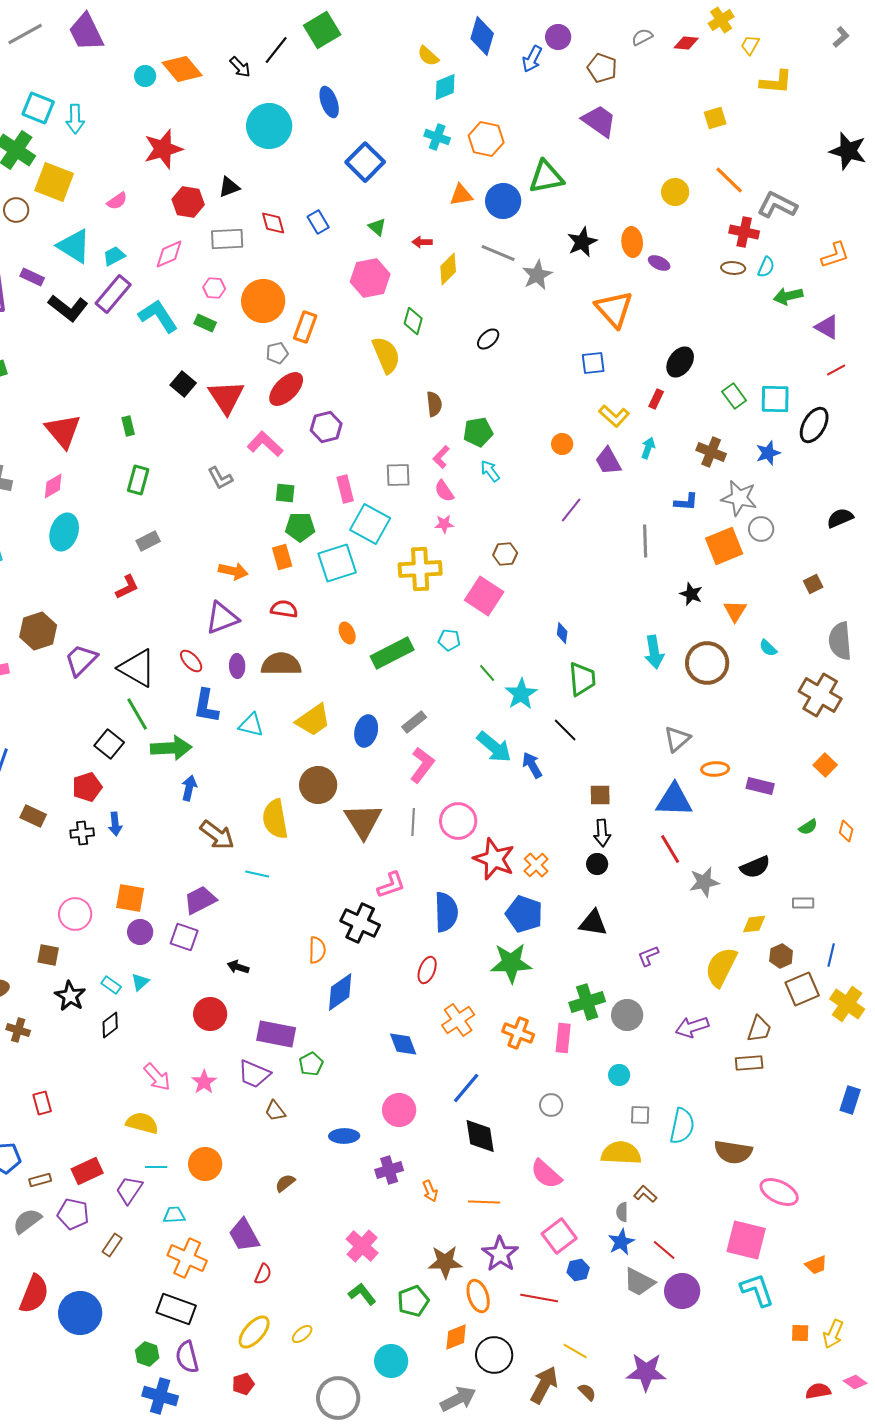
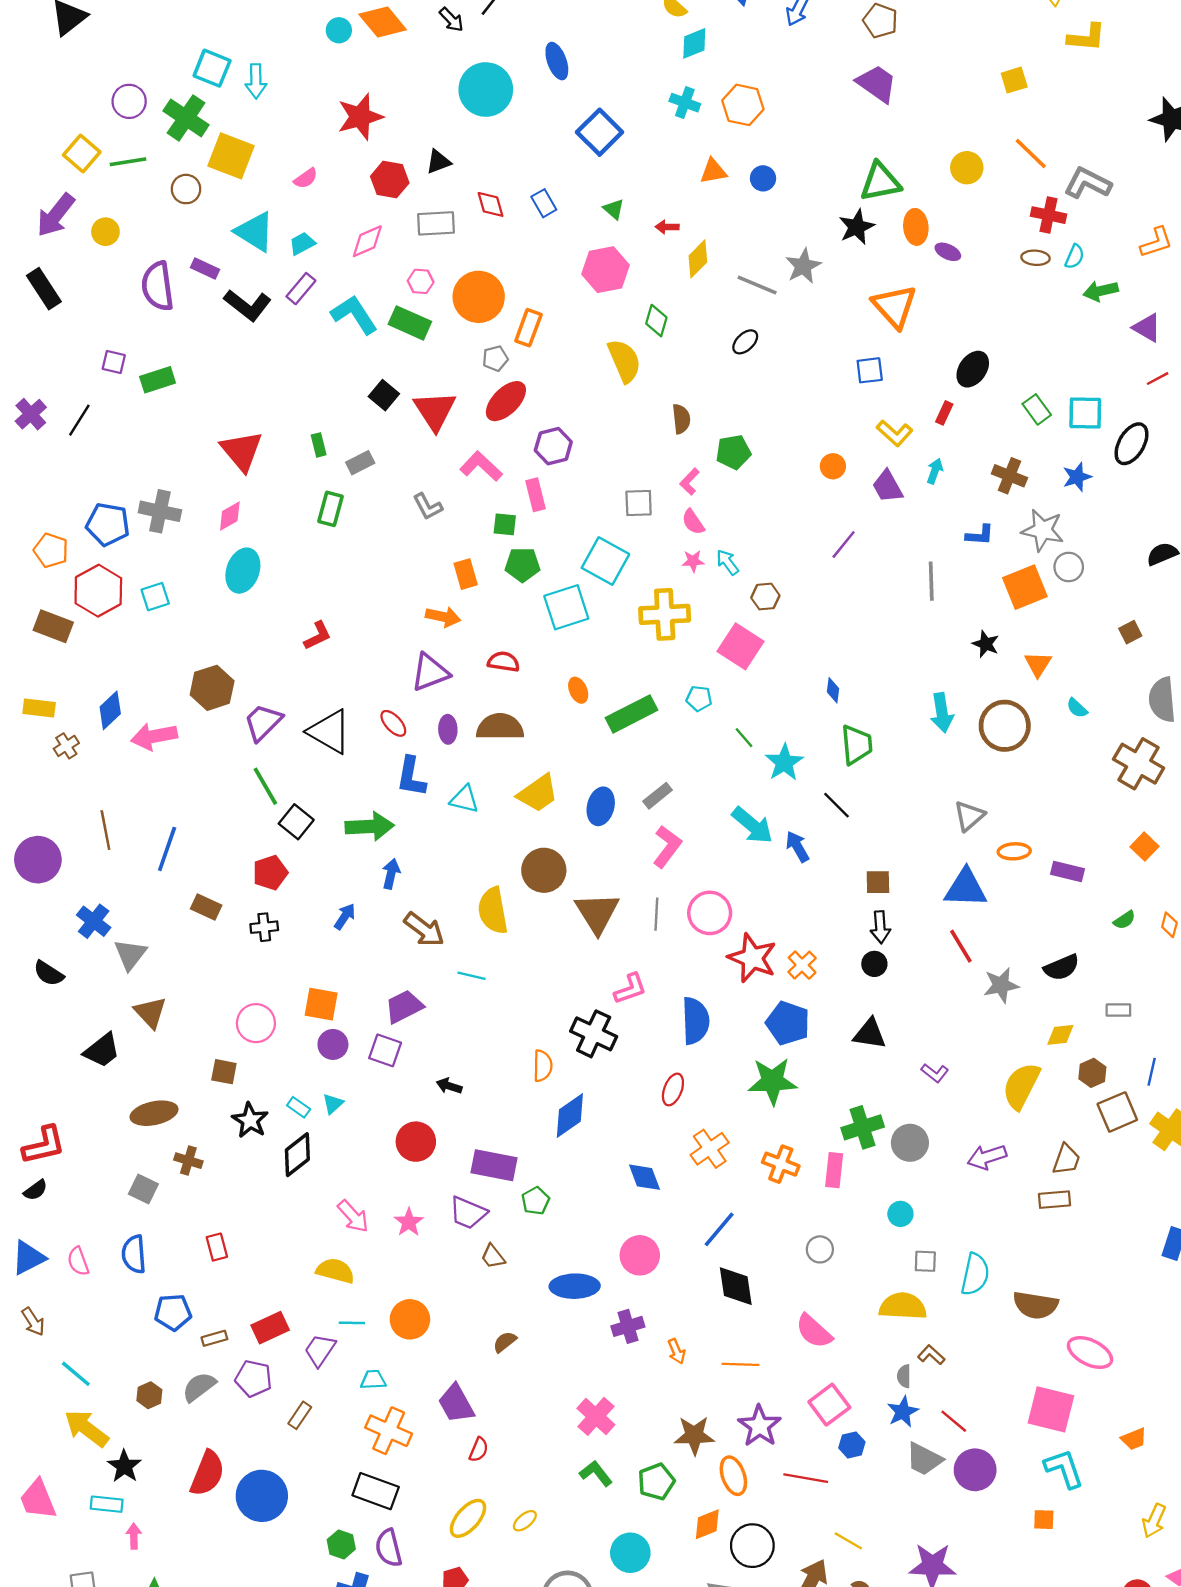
green triangle: (546, 177) -> (880, 182), moved
blue circle: (503, 201) -> (763, 178), size x0.6
gray line: (498, 253) -> (757, 285), moved
purple rectangle: (113, 294) -> (301, 289), size x0.7
green rectangle: (205, 323) -> (410, 323), size x1.6
cyan arrow: (490, 471) -> (727, 562), moved
pink rectangle: (345, 489) -> (536, 495), moved
gray rectangle: (148, 541) -> (360, 463), moved
orange rectangle: (282, 557) -> (466, 574), moved
green line: (137, 714) -> (265, 786), moved
blue arrow: (115, 824) -> (345, 916), moved, turned -140
purple L-shape: (648, 956) -> (935, 1073), turned -120
black diamond: (110, 1025) -> (297, 1155), size x1.4
blue ellipse: (344, 1136) -> (575, 1286), size x1.4
orange square: (800, 1333) -> (1044, 1520), moved

